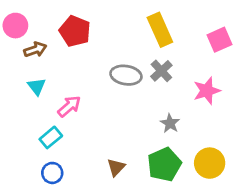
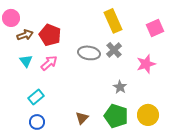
red pentagon: (75, 31) -> (50, 35), moved
pink arrow: (69, 106) -> (49, 63), moved
green pentagon: (164, 164) -> (116, 116), turned -30

